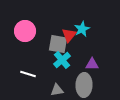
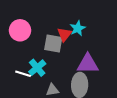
cyan cross: (62, 60) -> (37, 68), moved
purple triangle: (92, 64) -> (88, 64), size x1.6

